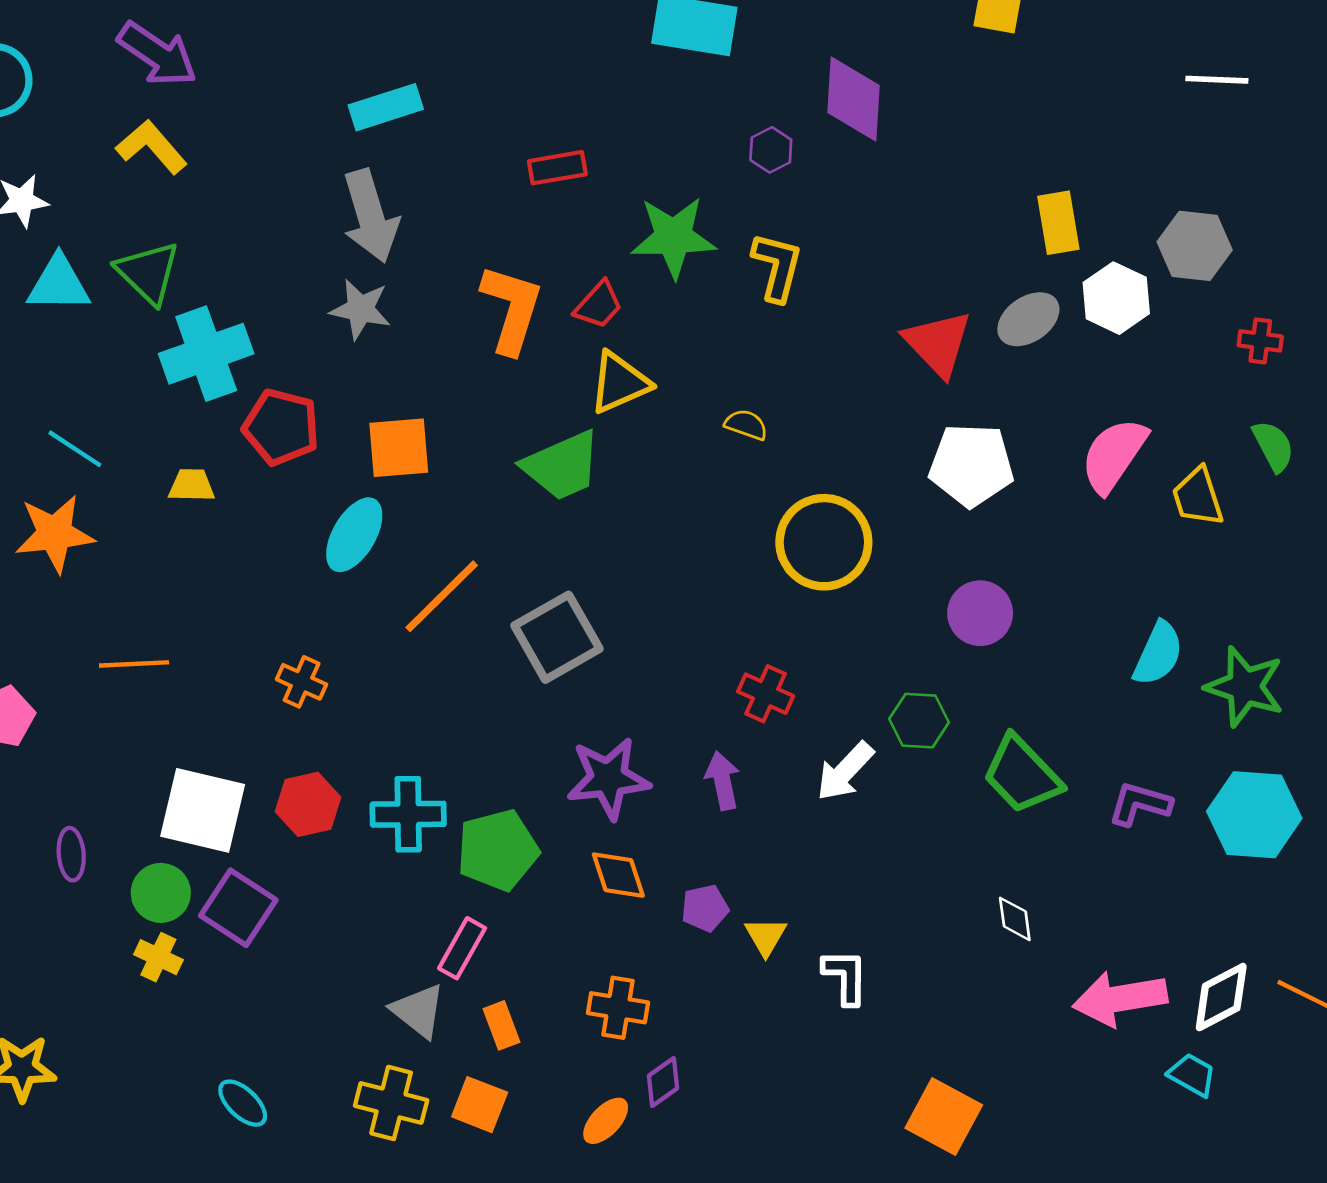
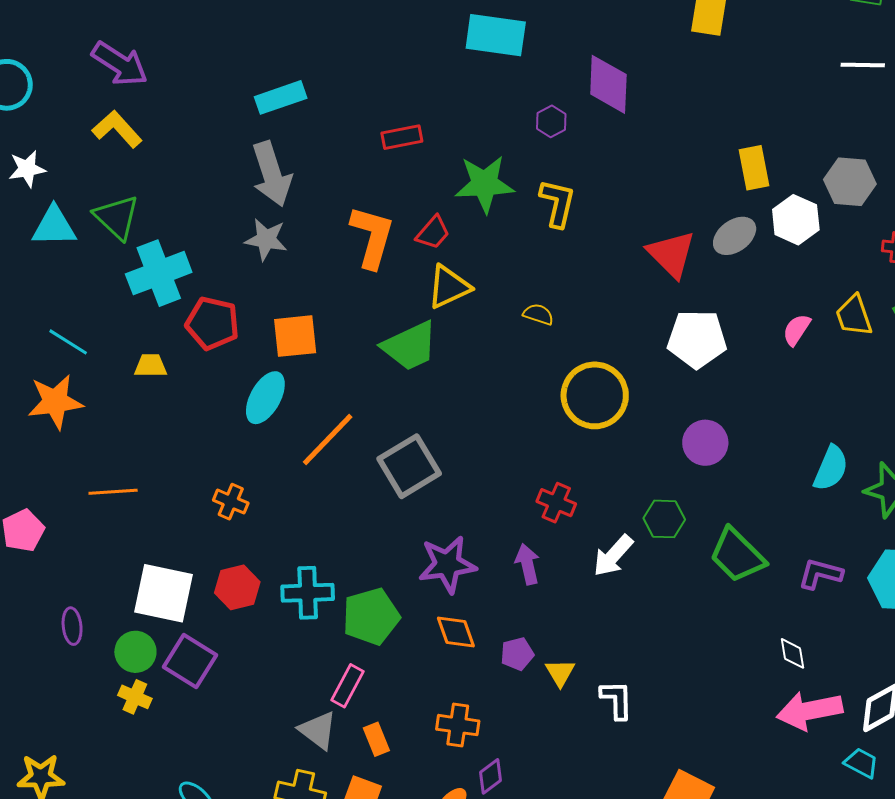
pink semicircle: (1114, 455) -> (797, 330), size x0.6
yellow trapezoid: (1198, 497) -> (854, 316), moved
white diamond: (1015, 919) -> (792, 653), moved

